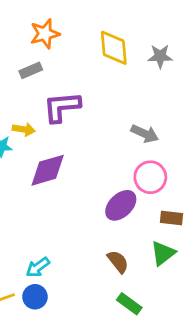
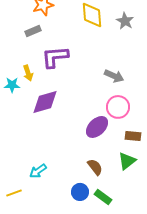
gray star: (160, 56) -> (125, 21), turned 30
yellow arrow: (24, 129) -> (28, 73), turned 63
blue circle: (35, 297) -> (80, 192), moved

